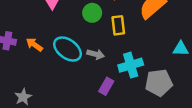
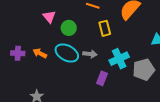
green circle: (92, 13) -> (69, 28), moved

